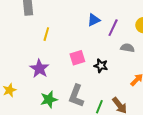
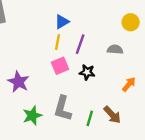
blue triangle: (94, 20) -> (62, 22), moved
purple line: (113, 28) -> (80, 44), moved
yellow line: (46, 34) -> (58, 42), moved

